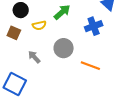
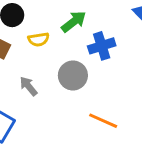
blue cross: (94, 26) -> (102, 46), moved
orange line: (90, 66) -> (103, 121), moved

